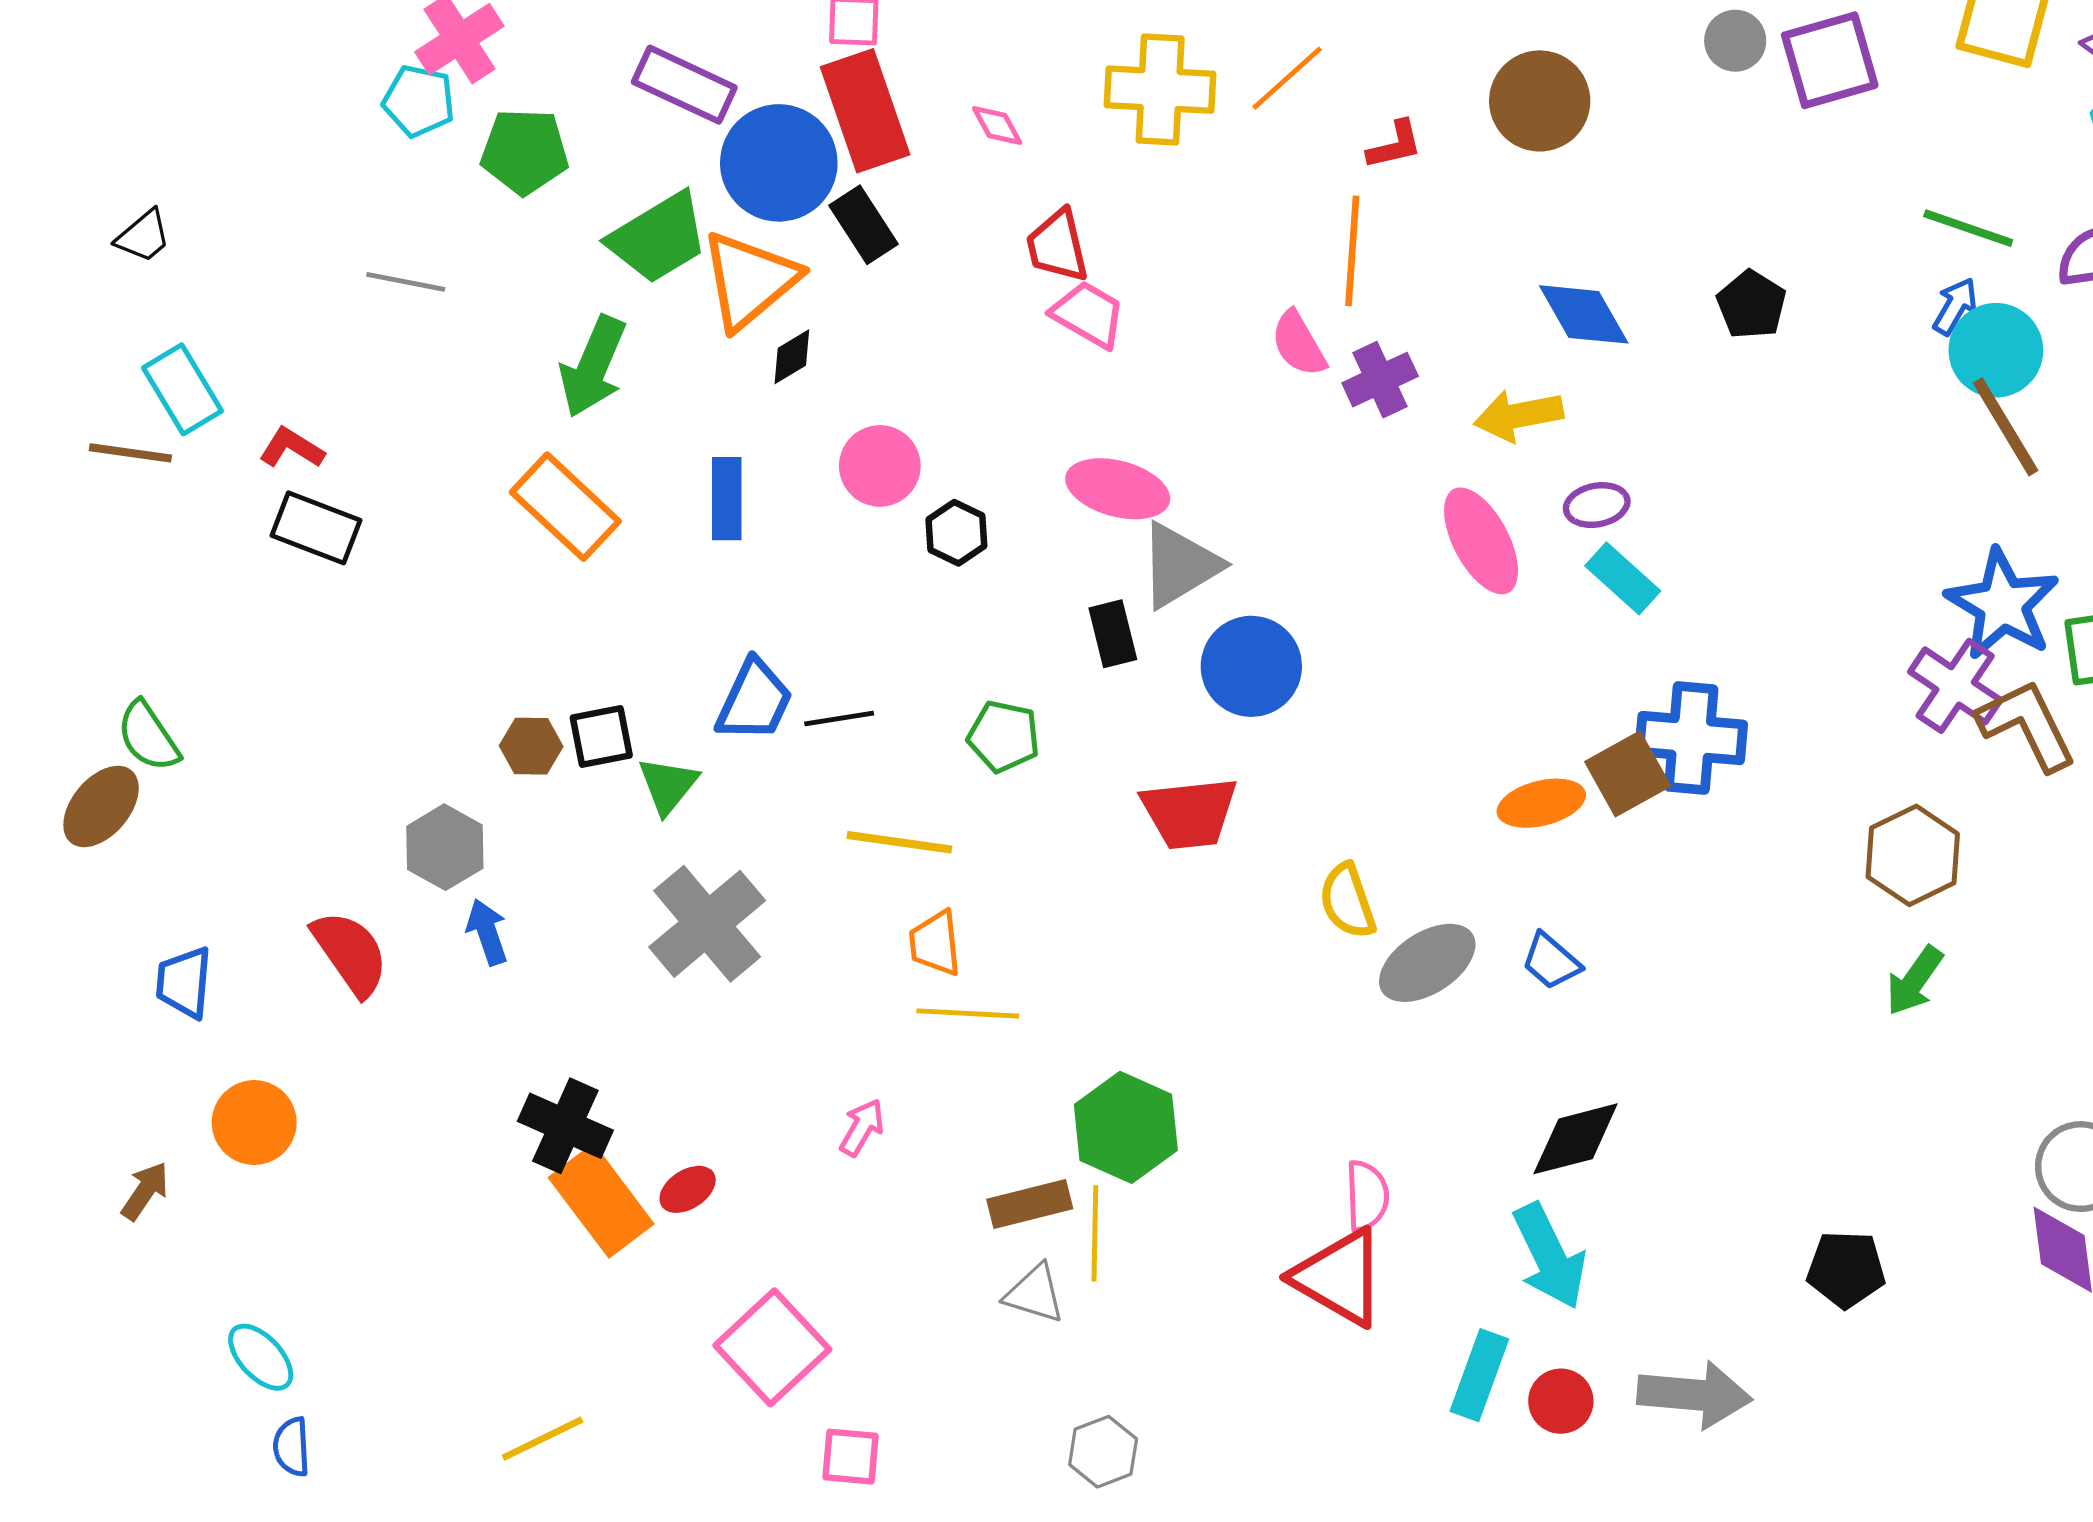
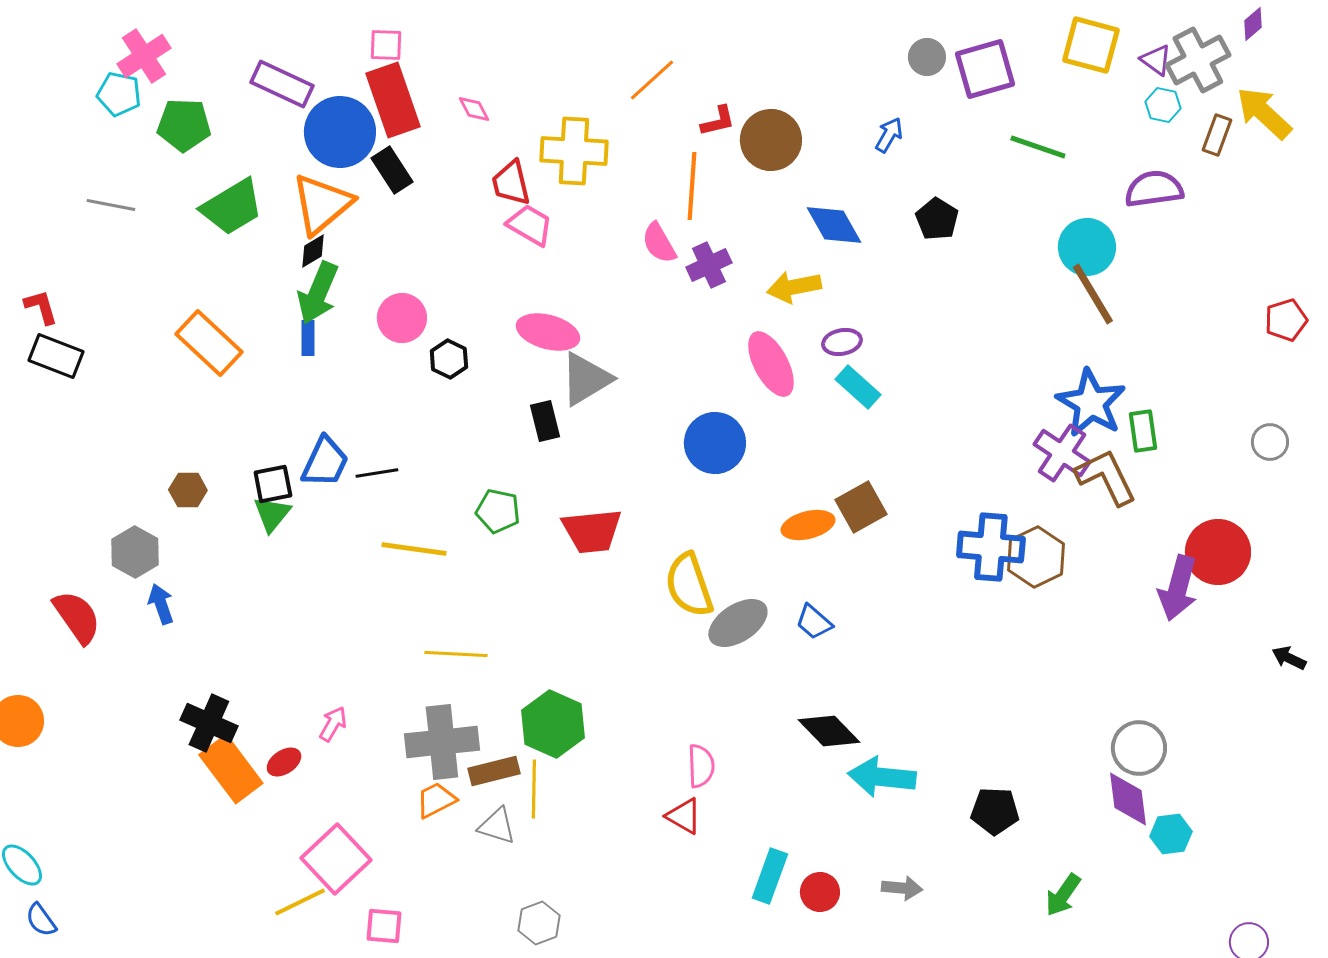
yellow cross: (1160, 90) -> (574, 151), moved
brown circle: (1540, 101) -> (771, 140), moved
green line: (1968, 228) -> (1038, 147), moved
green trapezoid: (658, 238) -> (232, 207), moved
blue arrow: (1955, 306) -> (889, 135), moved
black diamond: (792, 357) -> (313, 251), moved
green arrow: (593, 367) -> (318, 293), moved
red L-shape: (292, 448) -> (41, 307), turned 42
blue rectangle: (727, 499) -> (308, 338), size x0.7
blue circle: (1251, 666) -> (715, 443), moved
black square: (601, 736) -> (273, 484), moved
green pentagon: (1004, 736) -> (498, 511), moved
blue cross: (1691, 738) -> (991, 547), moved
yellow semicircle: (1347, 901) -> (689, 585), size x1.4
gray cross: (707, 924) -> (442, 742), moved, turned 34
orange trapezoid: (935, 943) -> (436, 800), moved, turned 69
green arrow: (1914, 981) -> (1063, 895), moved
pink arrow: (862, 1127) -> (333, 724), moved
black diamond: (1576, 1139) -> (829, 731), turned 60
cyan arrow: (1549, 1256) -> (882, 777), moved, turned 122
red triangle: (1339, 1277) -> (684, 816), size x0.6
gray arrow: (1694, 1395) -> (902, 888), size x0.6
yellow line: (543, 1439) -> (300, 902), moved
blue semicircle: (292, 1447) -> (41, 920), turned -33

